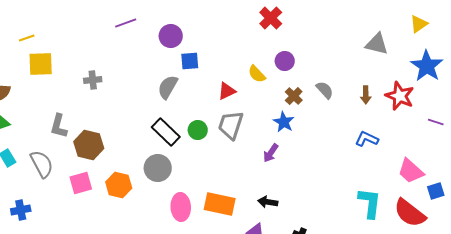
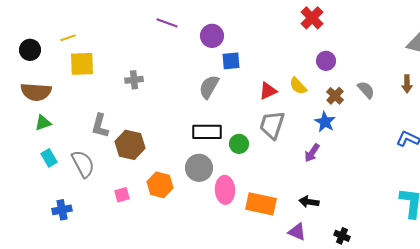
purple line: (126, 23) -> (167, 23), turned 40
yellow semicircle: (257, 74) -> (298, 86), moved
brown arrow: (366, 95) -> (407, 84), moved
green circle: (198, 130) -> (239, 144), moved
black rectangle: (166, 132) -> (207, 132), turned -44
pink square: (81, 183) -> (122, 195), moved, size x0.7
pink ellipse: (181, 207) -> (225, 190), moved

